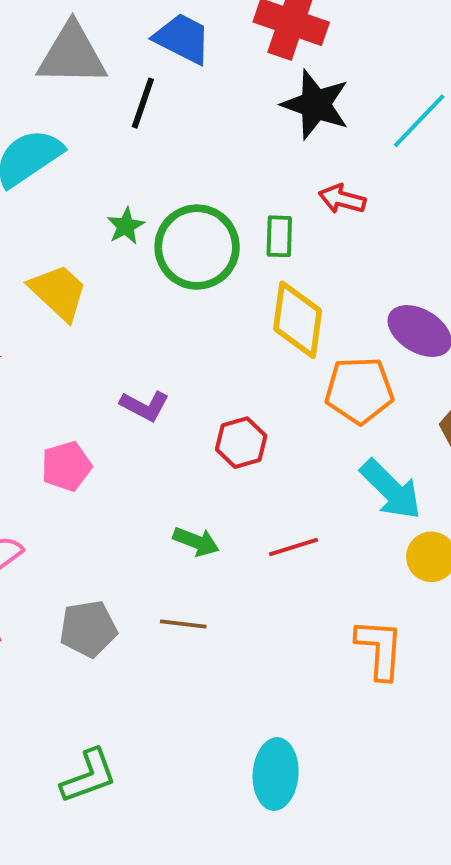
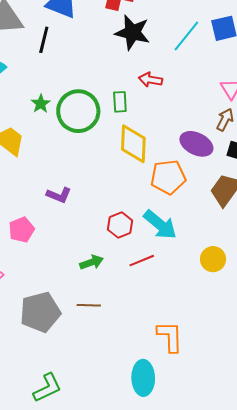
red hexagon: (241, 443) -> (120, 225), moved
cyan arrow: (391, 490) -> (160, 225), moved
green arrow: (196, 542) -> (92, 262), turned -35
gray pentagon: (88, 629) -> (40, 312), size x1.4
orange L-shape: (380, 649) -> (170, 337), moved

